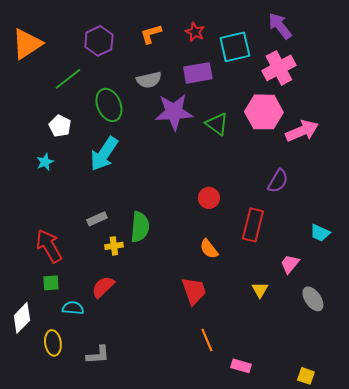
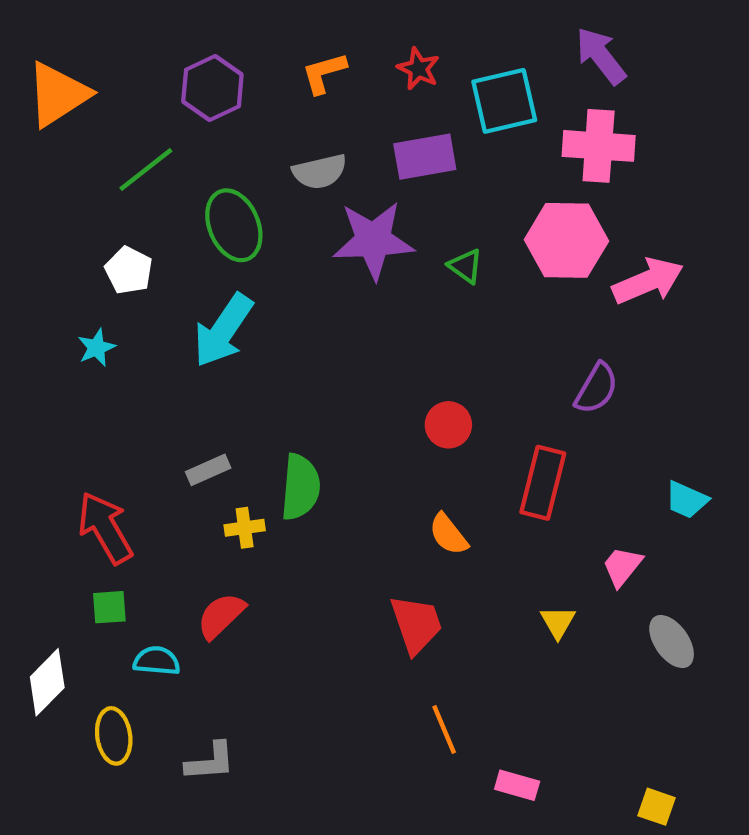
pink cross: (279, 68) -> (599, 146), turned 32
green triangle: (217, 124) -> (466, 266), size x0.7

